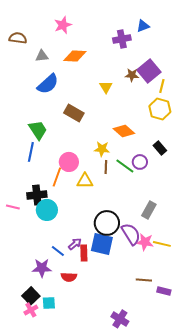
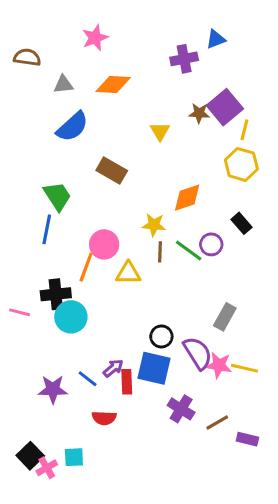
orange diamond: (124, 131) -> (187, 198), turned -60
black circle: (107, 223) -> (161, 336), size x0.6
purple star: (42, 268) -> (53, 389), moved
brown line: (144, 280) -> (217, 422), turned -35
black square: (31, 296) -> (30, 456), moved
purple cross: (120, 319) -> (181, 409), moved

